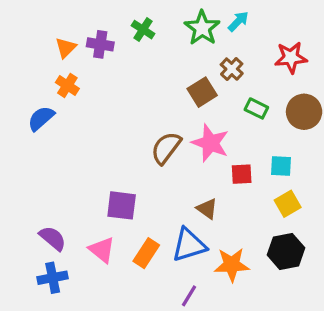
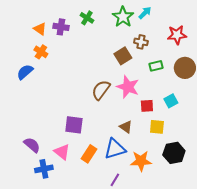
orange triangle: (66, 48) -> (40, 29), turned -40
brown cross: (232, 69) -> (141, 42), turned -32
green rectangle: (256, 108) -> (156, 66), turned -40
cyan square: (281, 166) -> (171, 101), turned -32
yellow square: (288, 204) -> (157, 127), moved, turned 35
blue cross: (53, 278) -> (44, 169), moved

